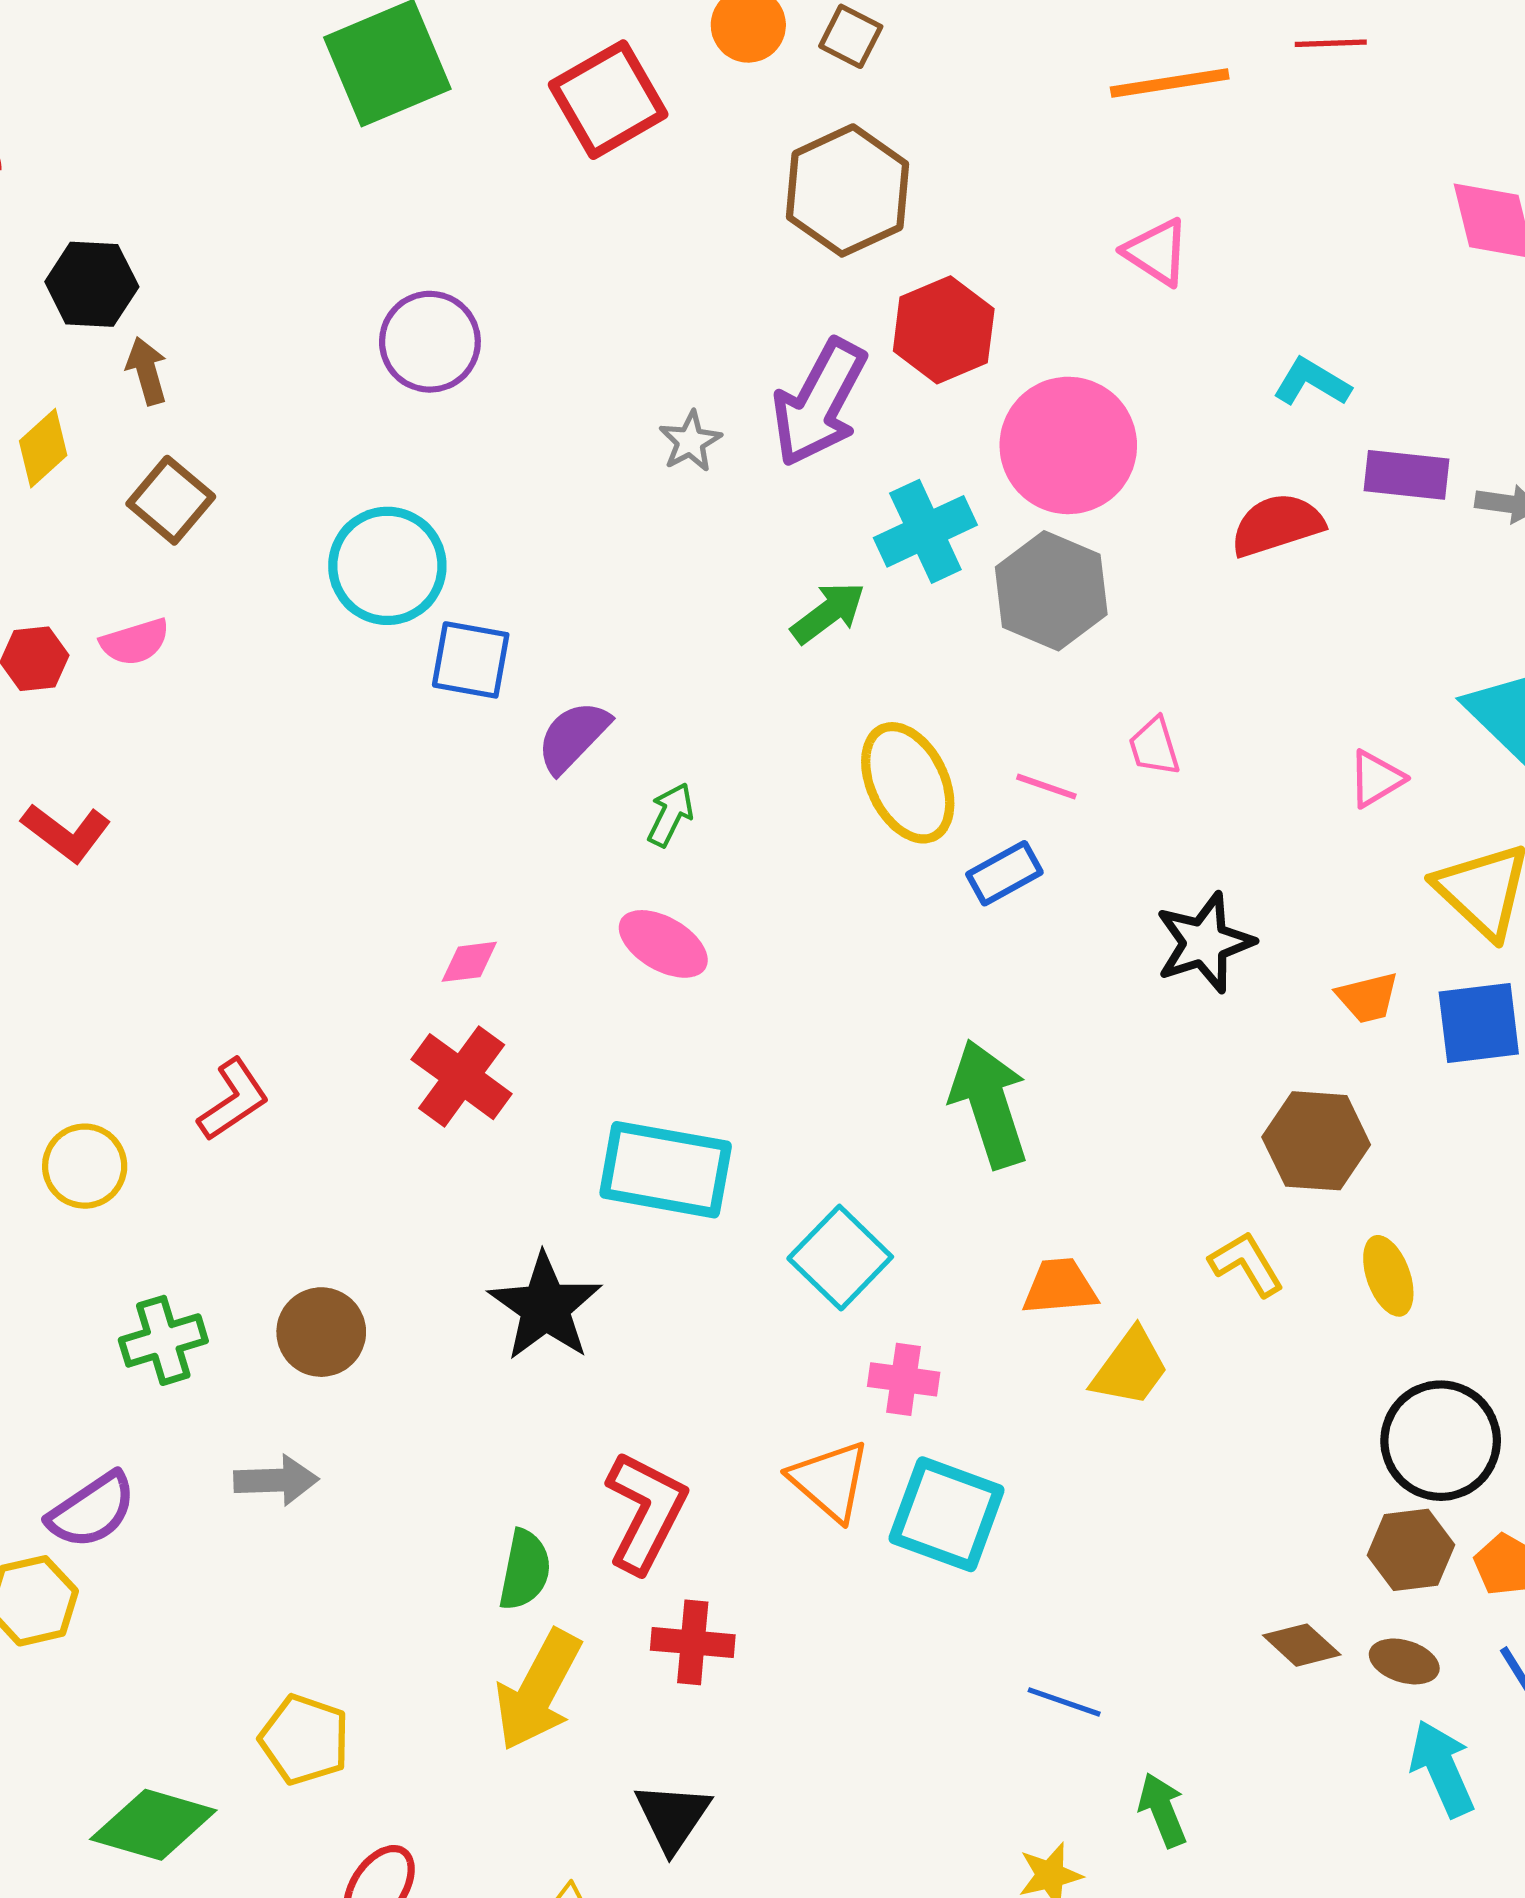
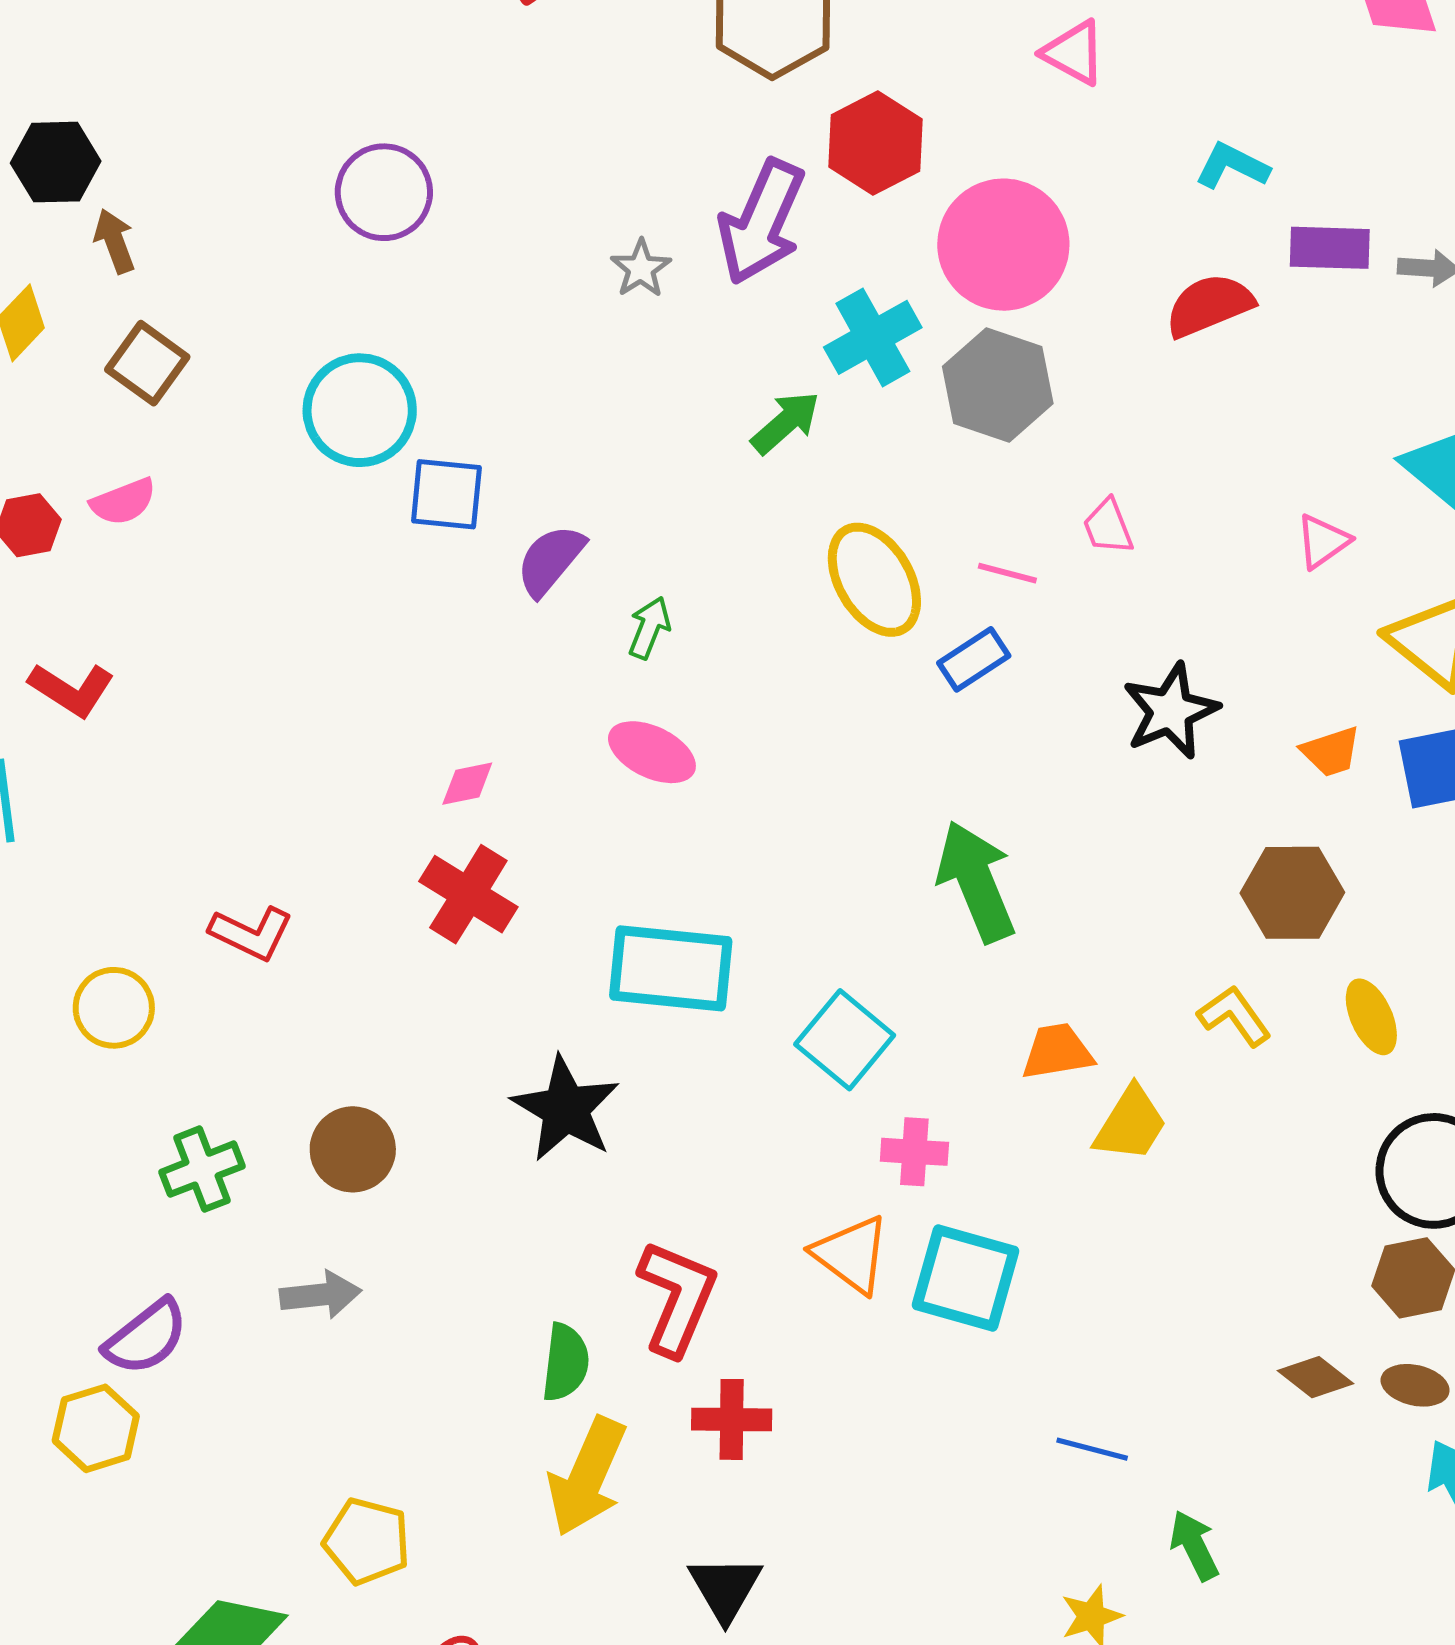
red L-shape: (233, 1100) -> (251, 933), turned 64

